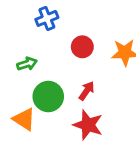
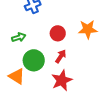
red circle: (82, 47) -> (58, 33), moved
red star: (88, 125) -> (62, 80), turned 30

